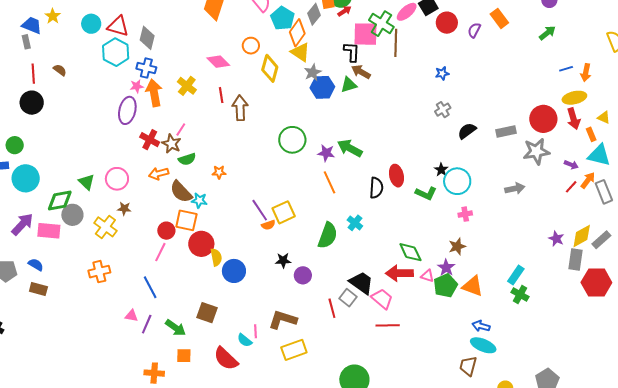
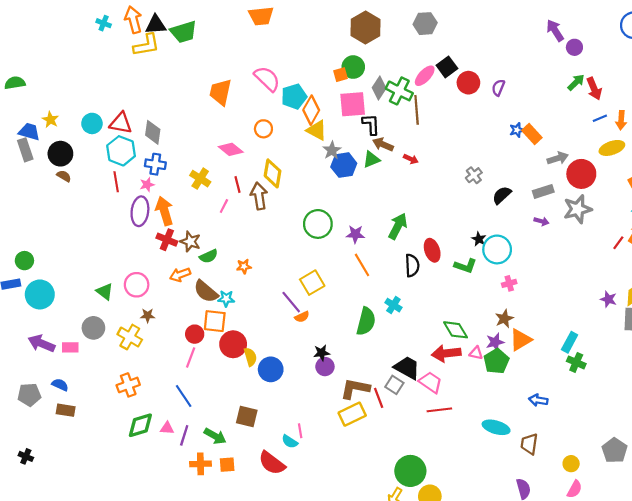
red arrow: (344, 11) -> (411, 159), moved, turned 64
gray diamond: (314, 14) -> (379, 88), moved
cyan pentagon: (283, 18) -> (294, 96), turned 30
orange rectangle: (499, 18) -> (532, 134), moved
pink square: (365, 34) -> (353, 104), moved
gray rectangle: (26, 42) -> (25, 150), size x1.5
yellow diamond: (270, 68) -> (273, 173), moved
blue star: (442, 73) -> (517, 130), moved
red line: (33, 74) -> (116, 182), moved
orange arrow: (154, 93) -> (164, 211), moved
black circle: (32, 103) -> (60, 154), moved
red arrow: (573, 119) -> (594, 89), moved
pink line: (181, 129) -> (224, 206), moved
green arrow: (350, 148) -> (398, 226), moved, turned 95
purple arrow: (571, 165) -> (541, 221), moved
gray arrow: (515, 189) -> (558, 158), moved
green diamond: (60, 201) -> (140, 425), moved
yellow square: (284, 212) -> (312, 283), moved
purple arrow: (22, 224) -> (41, 343), turned -105
pink rectangle: (49, 231) -> (70, 347), size x0.7
purple star: (446, 268) -> (495, 342), turned 30
purple circle: (303, 275) -> (325, 367), moved
orange triangle: (473, 286) -> (521, 340), moved, turned -45
brown L-shape: (283, 320) -> (355, 389), moved
cyan ellipse: (483, 345) -> (496, 427), moved
yellow rectangle: (294, 350) -> (352, 414), moved
orange cross: (154, 373) -> (201, 464), moved

